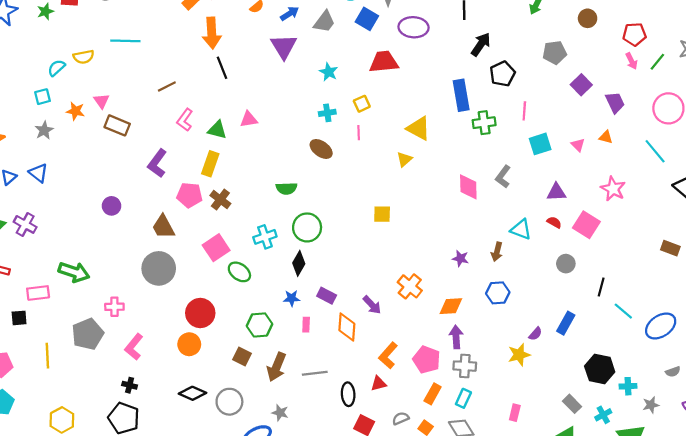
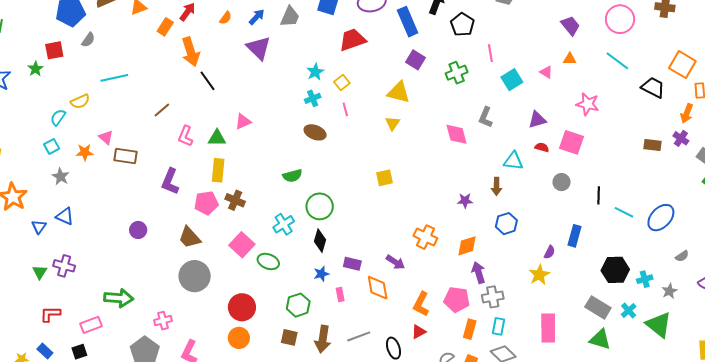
cyan star: (329, 72) -> (315, 72), moved, turned 30
purple square: (581, 85) -> (416, 60), moved
blue rectangle: (461, 95) -> (408, 22), moved
gray rectangle: (572, 404) -> (598, 307), size x1.4
pink rectangle: (515, 413) -> (548, 328), size x1.8

